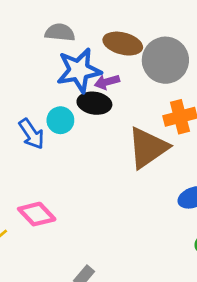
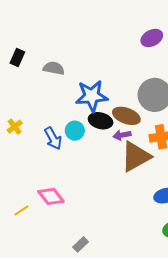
gray semicircle: (60, 32) -> (54, 68), moved
brown ellipse: (123, 44) -> (126, 116), moved
purple arrow: (107, 82) -> (122, 135), moved

